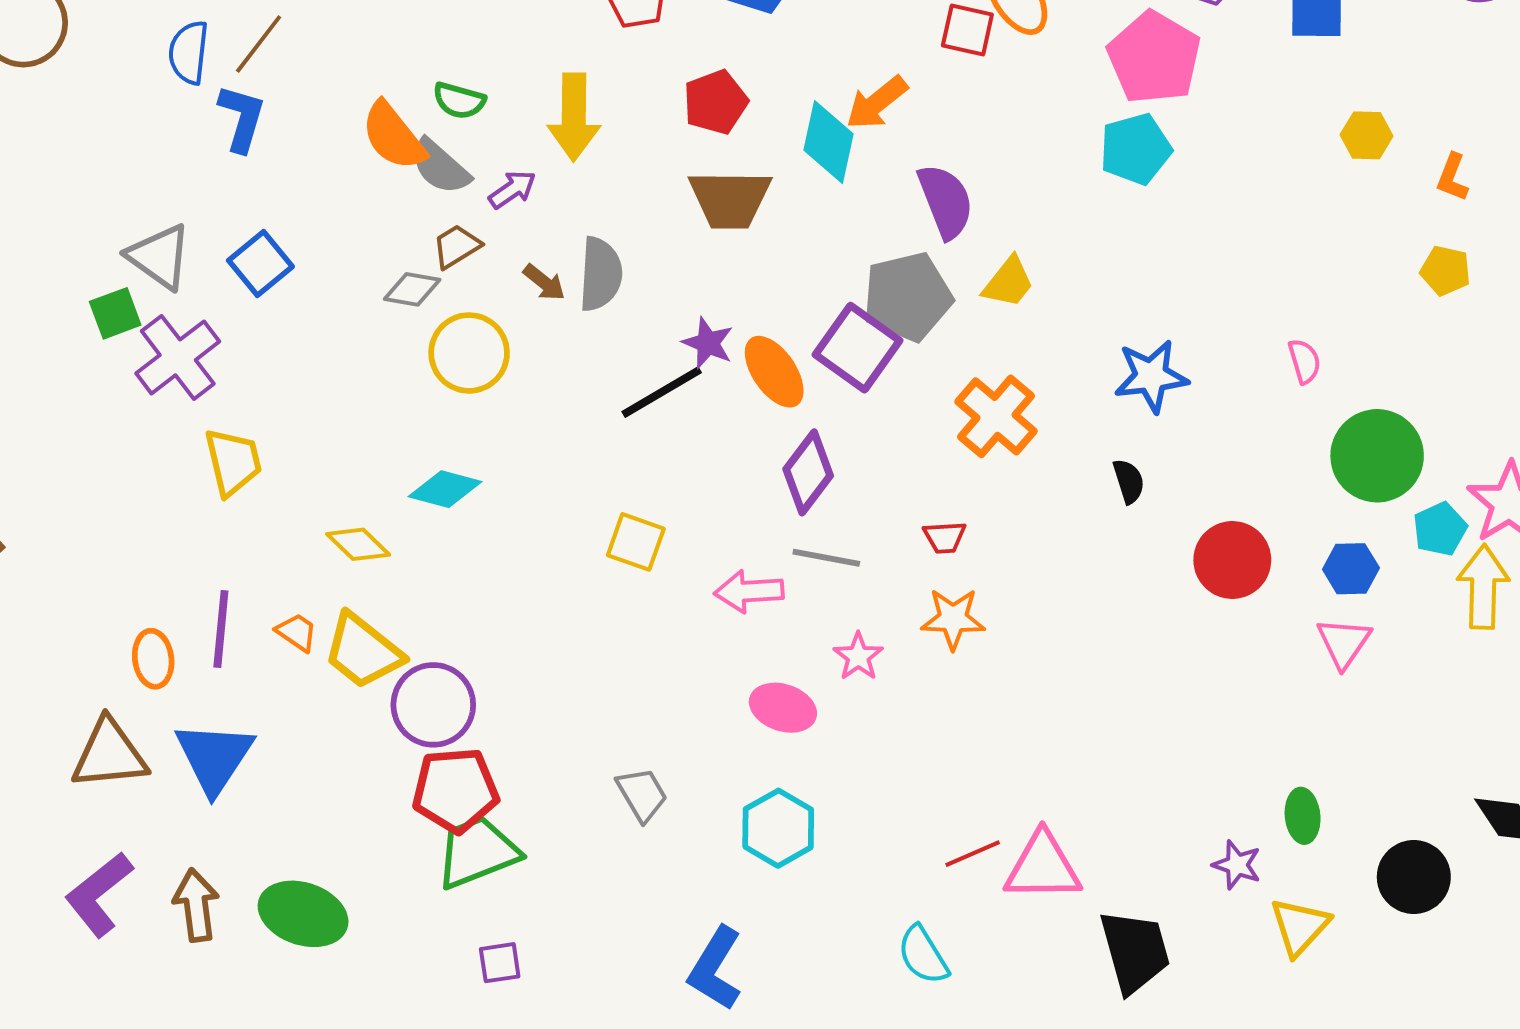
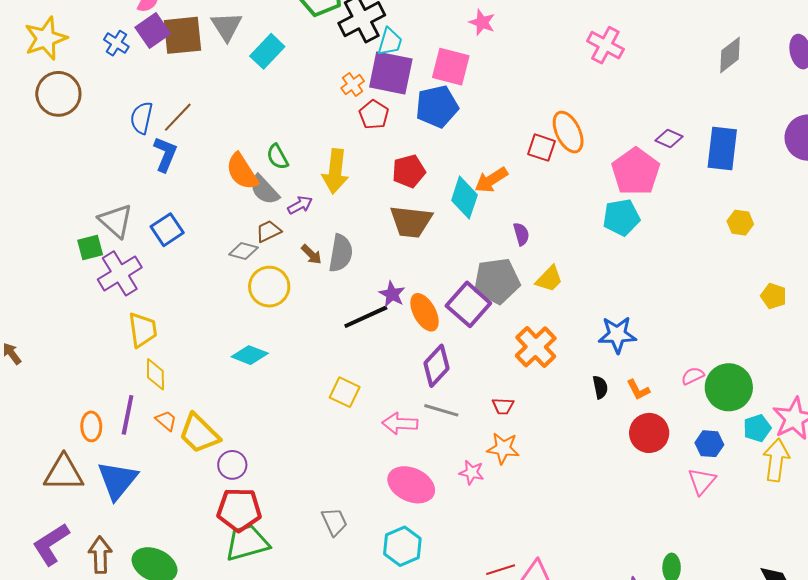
green semicircle: (459, 101) -> (277, 157), turned 40
orange L-shape: (1452, 177) -> (638, 390), moved, turned -55
purple semicircle: (946, 201) -> (521, 234), size x0.6
pink semicircle: (1304, 361) -> (693, 376), moved, turned -105
yellow diamond: (358, 544) -> (155, 374), moved, turned 40
pink star: (858, 656) -> (472, 472), moved, turned -30
purple circle: (433, 705) -> (232, 465), size x0.7
pink ellipse: (783, 708) -> (411, 485), size x1.4

